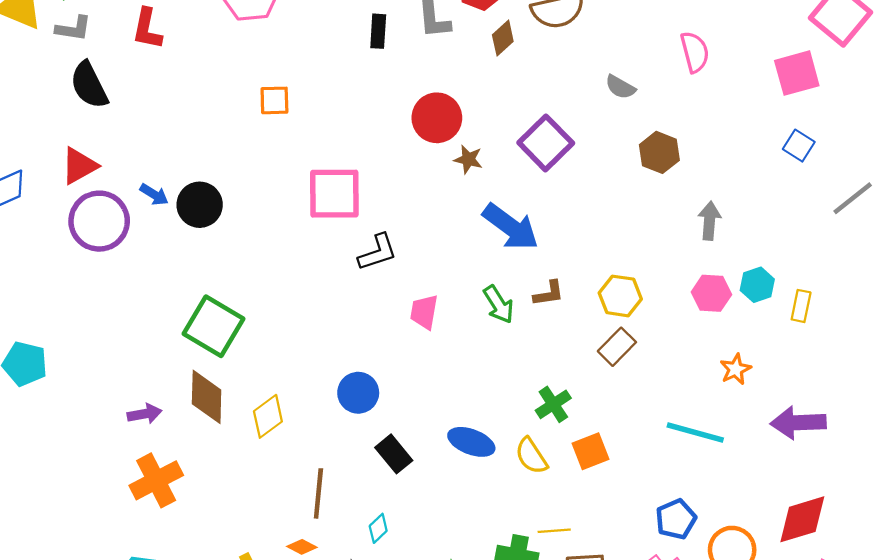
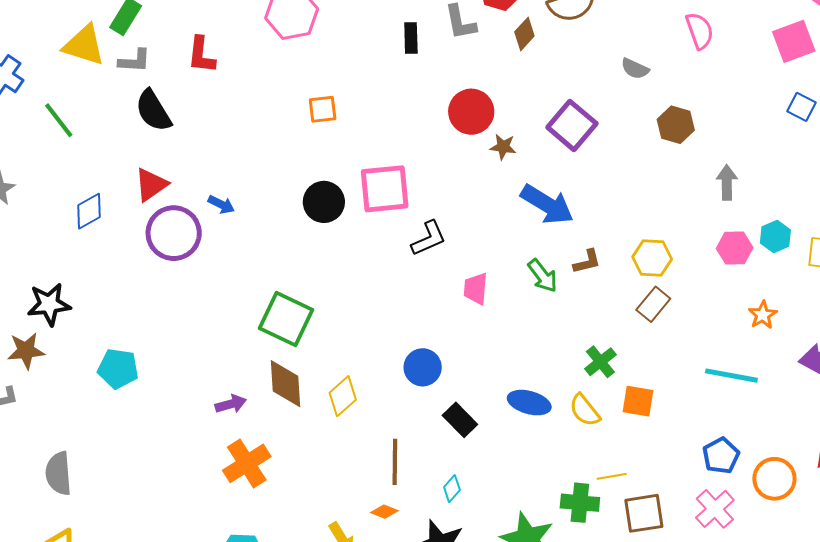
black circle: (200, 205) -> (324, 202), moved
orange square: (590, 451) -> (638, 401), turned 36

